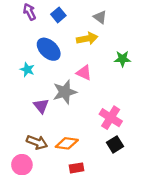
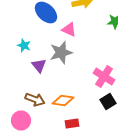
cyan star: (27, 70) -> (24, 46), moved
pink triangle: (84, 73) -> (69, 30), moved

